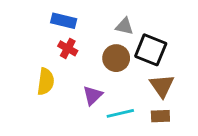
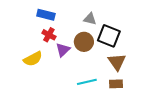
yellow semicircle: (46, 82) -> (33, 59), turned 54
purple triangle: (93, 95) -> (63, 50), moved

